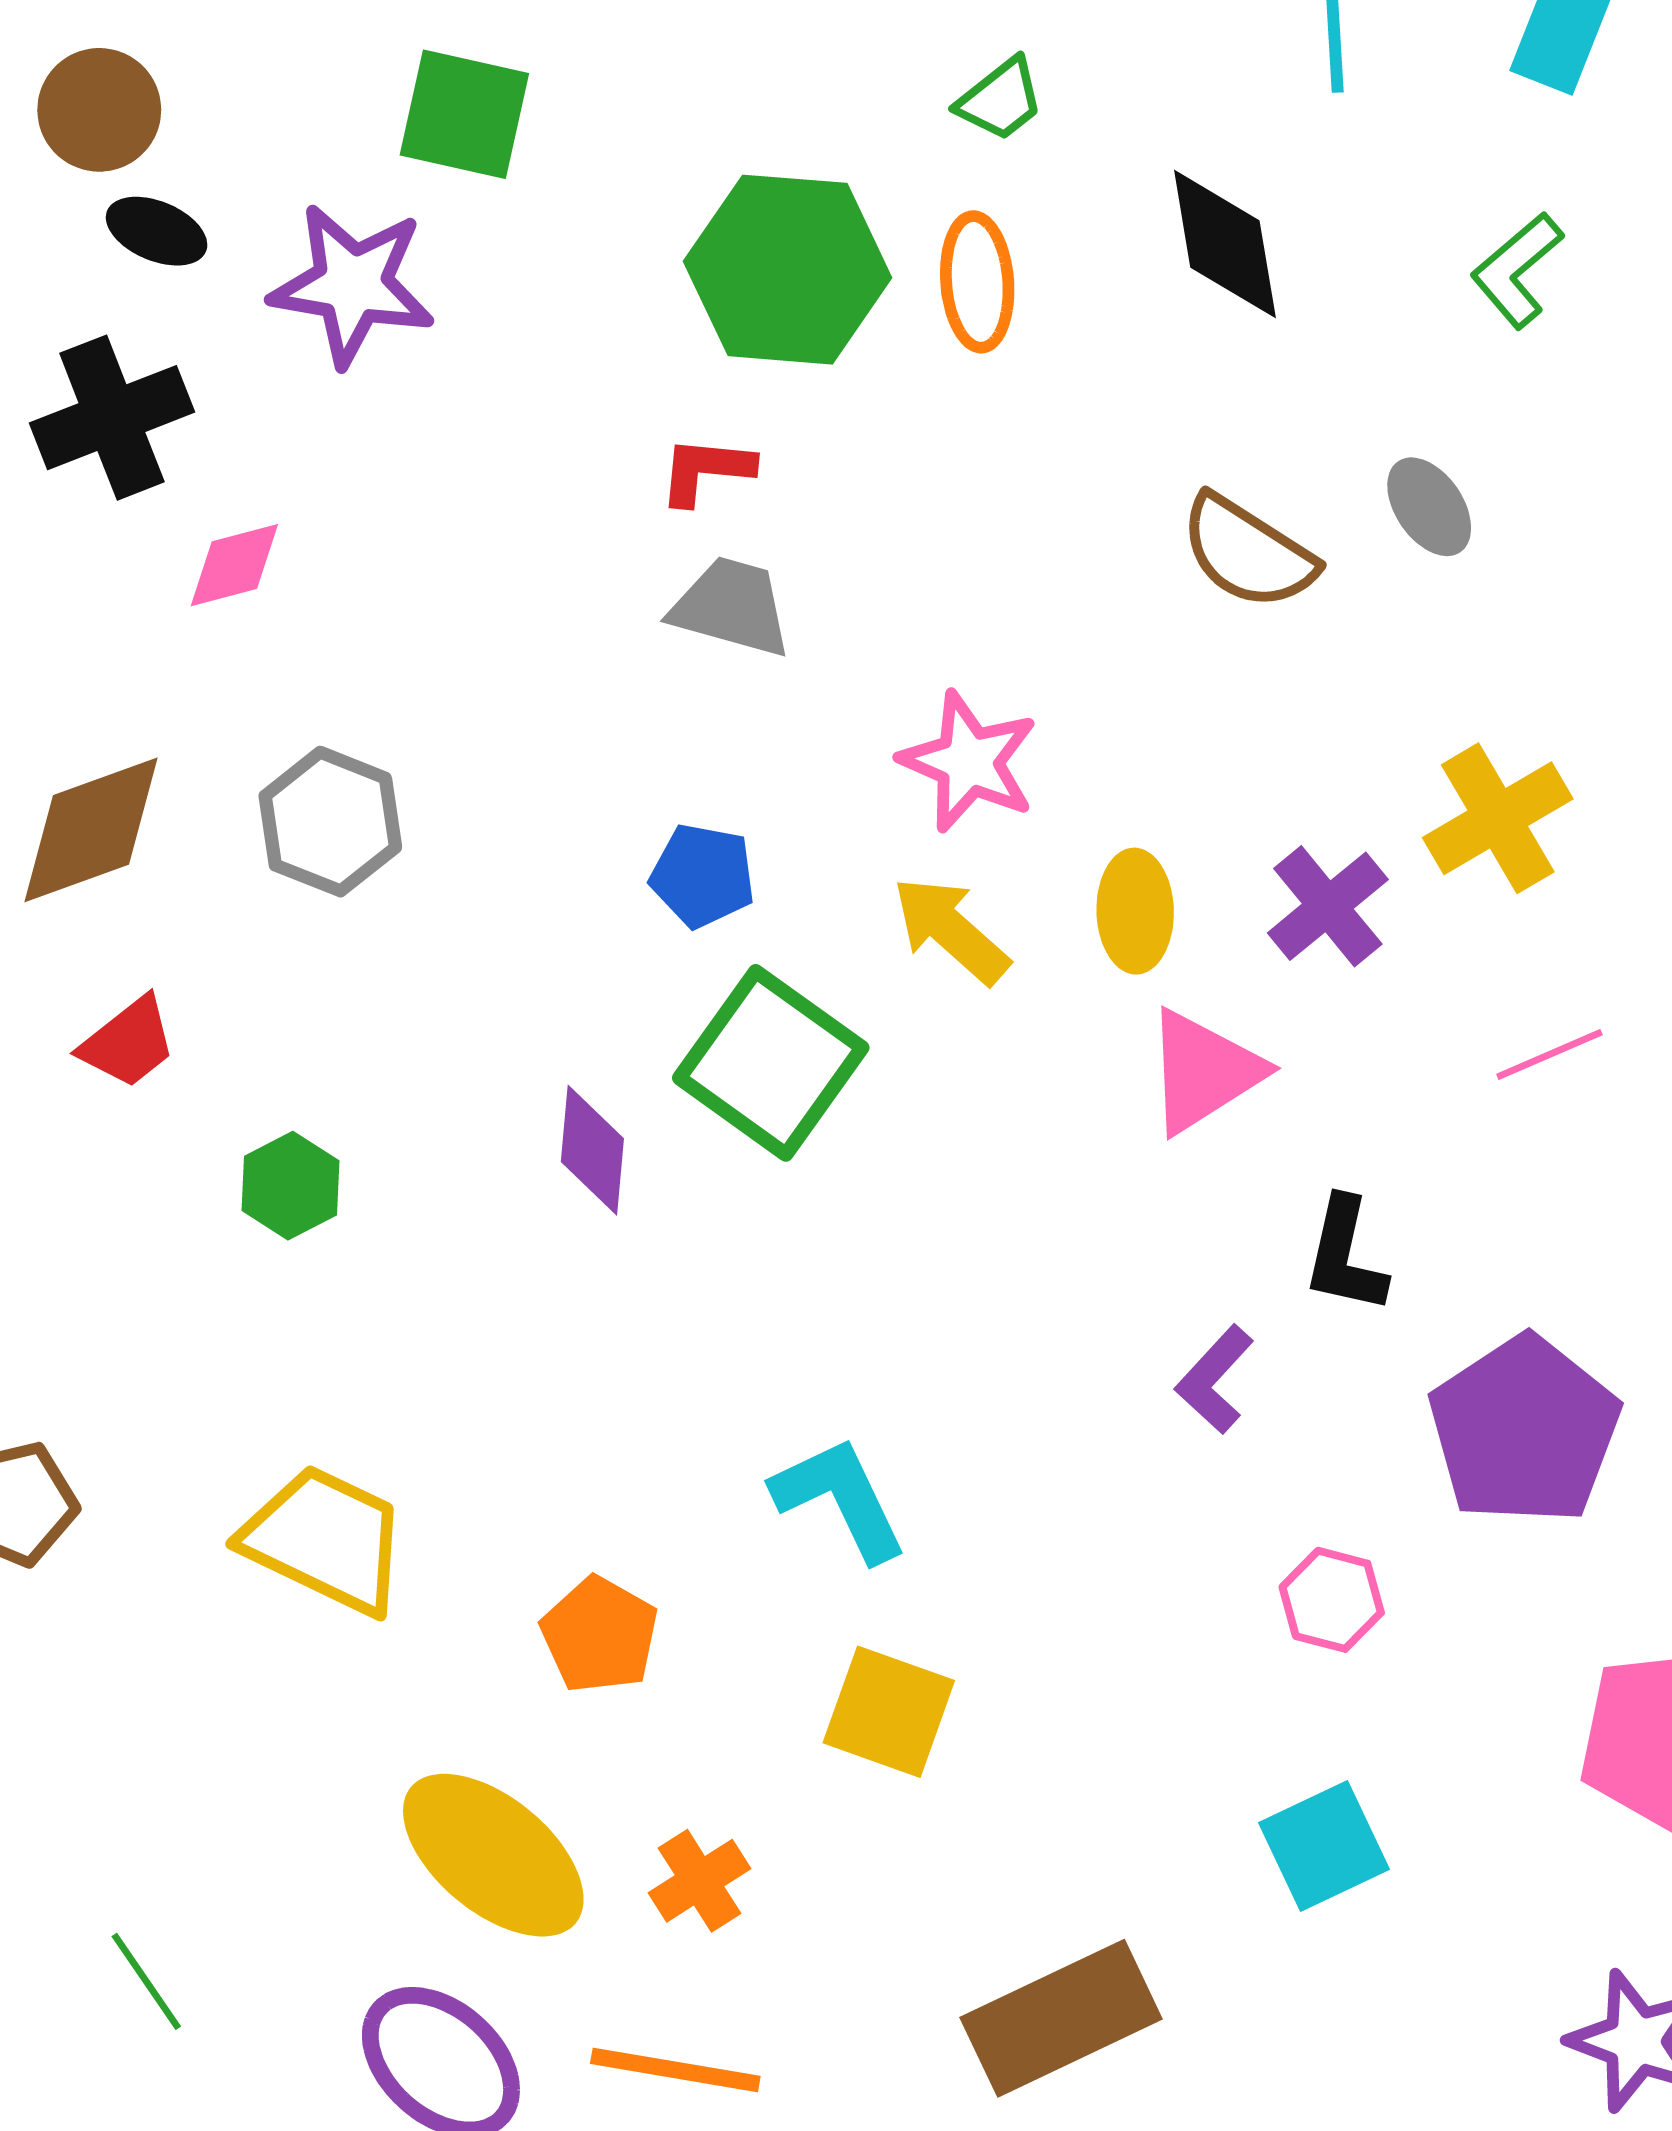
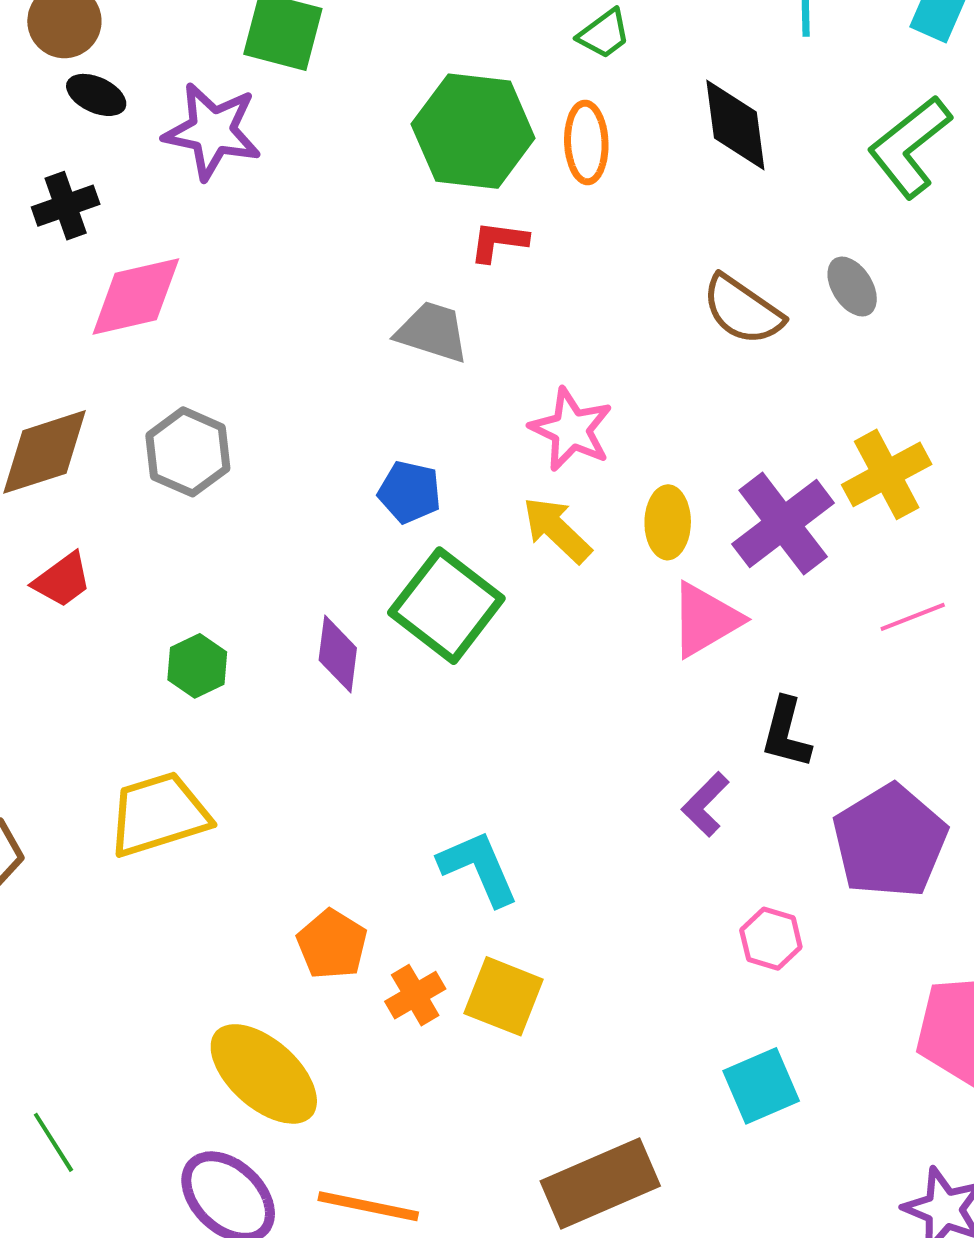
green L-shape: (1517, 270) -> (910, 147), size x1.5
black cross: (112, 418) -> (66, 206), size x0.7
red L-shape: (706, 470) -> (499, 241), moved
pink diamond: (234, 565) -> (136, 296), size x1.6
purple cross: (1328, 906) -> (783, 524), size x1.4
green hexagon: (290, 1186) -> (197, 666), moved
yellow trapezoid: (325, 1540) -> (159, 814), moved, turned -45
orange cross: (699, 1881) -> (415, 995), moved

